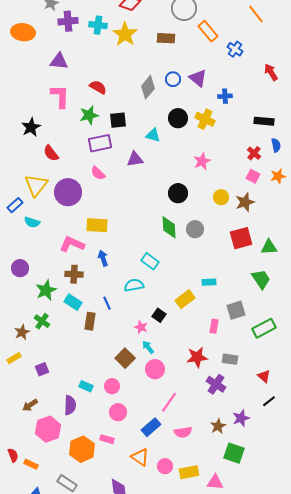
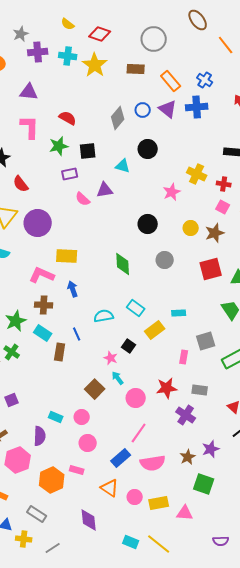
orange rectangle: (208, 31) -> (171, 81), moved
blue cross: (225, 96) -> (197, 107), moved, size x1.5
yellow cross: (205, 119) -> (197, 174), moved
purple rectangle: (100, 143) -> (70, 174), size x0.7
red cross: (254, 153) -> (224, 184), turned -32
pink semicircle: (98, 173) -> (83, 199), moved
green diamond: (169, 227) -> (123, 264), moved
cyan rectangle: (150, 261) -> (136, 308), moved
pink circle: (155, 369) -> (136, 398), moved
pink semicircle: (183, 432) -> (153, 463), size x1.4

